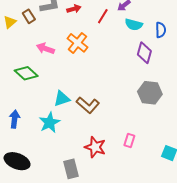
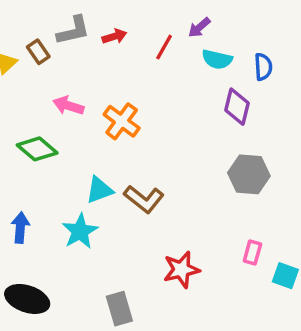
orange cross: (77, 43) -> (122, 121), moved
pink rectangle: (129, 141) -> (252, 253), moved
red star: (95, 147) -> (181, 270), moved, turned -30

